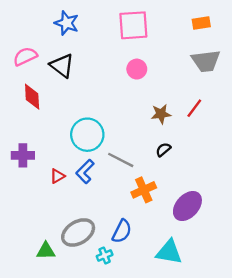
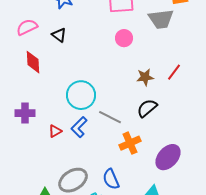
gray trapezoid: (206, 61) -> (161, 19), moved
black triangle: (62, 66) -> (59, 35), size x0.7
black semicircle: (163, 150) -> (147, 108), size x1.5
blue semicircle: (122, 231) -> (111, 179), turned 130

